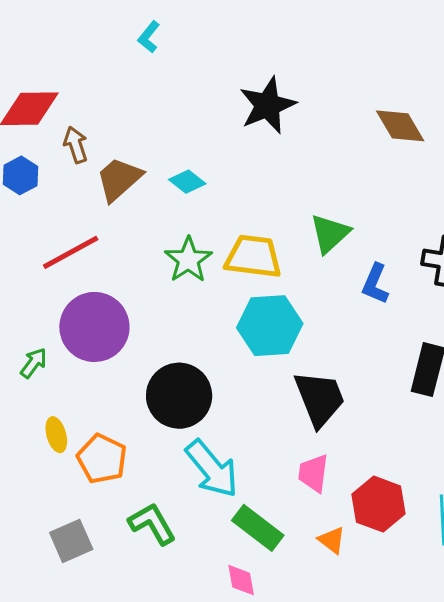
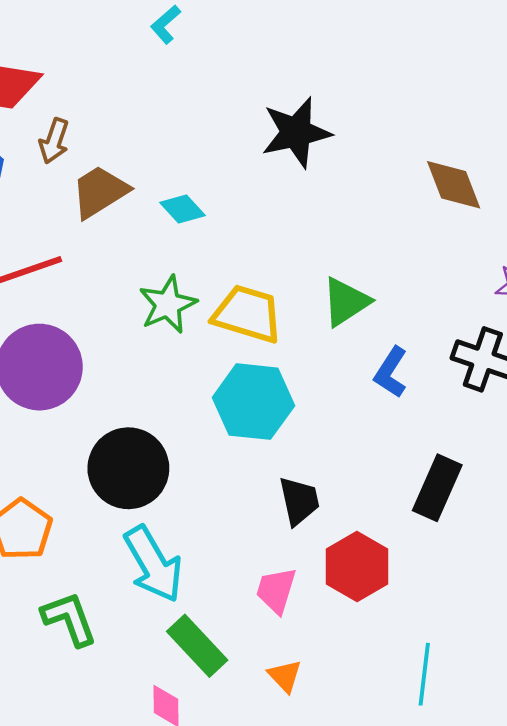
brown arrow: (76, 145) -> (54, 141), turned -153
black trapezoid: (320, 399) -> (299, 501), size x0.7
red hexagon: (378, 504) -> (357, 567), moved

